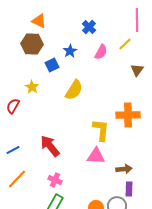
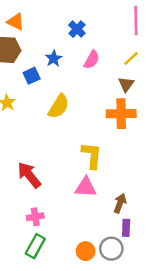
yellow line: (125, 44) -> (131, 58), moved
brown triangle: (137, 70) -> (126, 84), moved
orange cross: (128, 115) -> (121, 114), moved
brown arrow: (124, 169) -> (120, 203), turned -63
pink cross: (55, 180) -> (35, 217), turned -32

